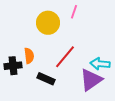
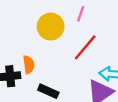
red line: (65, 57) -> (85, 47), moved

